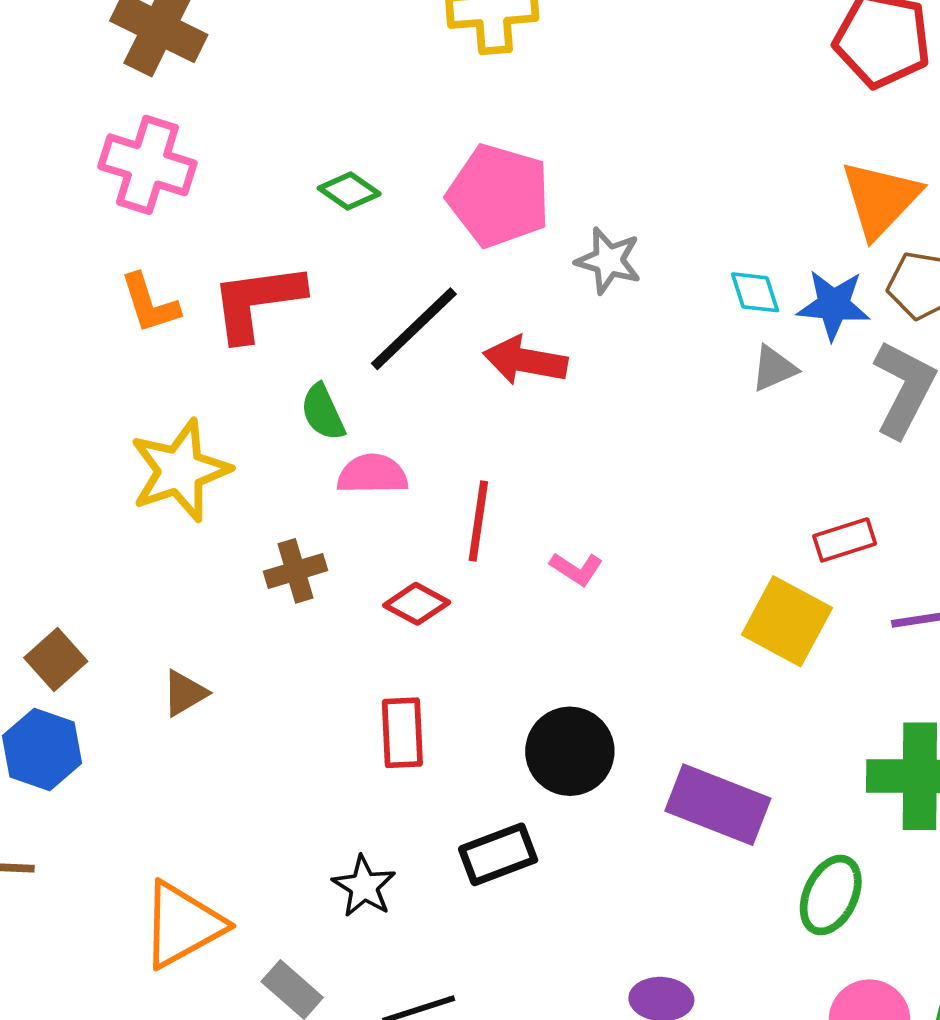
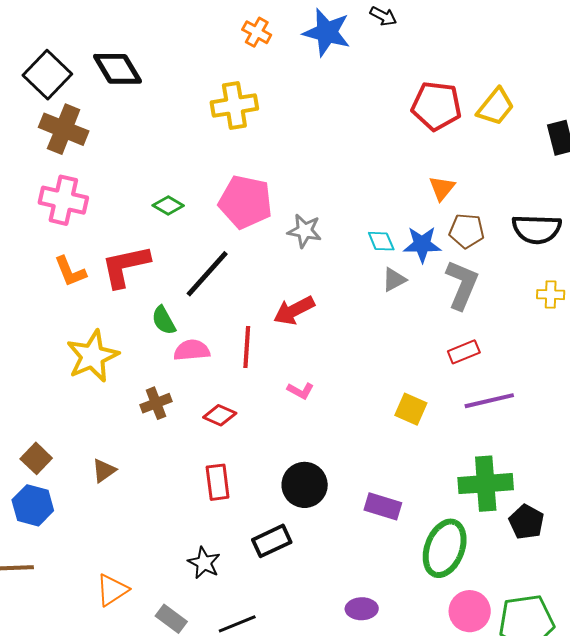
orange triangle: (880, 199) -> (442, 188), size x0.6
red arrow: (525, 361) -> (294, 310), moved, turned -33
red line: (478, 521) -> (247, 347), moved
red rectangle: (845, 540) -> (464, 352), moved
yellow square: (787, 621) -> (411, 409), size x0.7
purple rectangle: (718, 805) -> (383, 506), size x0.7
green ellipse: (831, 895) -> (445, 548), size x1.4
orange triangle: (182, 925) -> (112, 590), size x0.7

